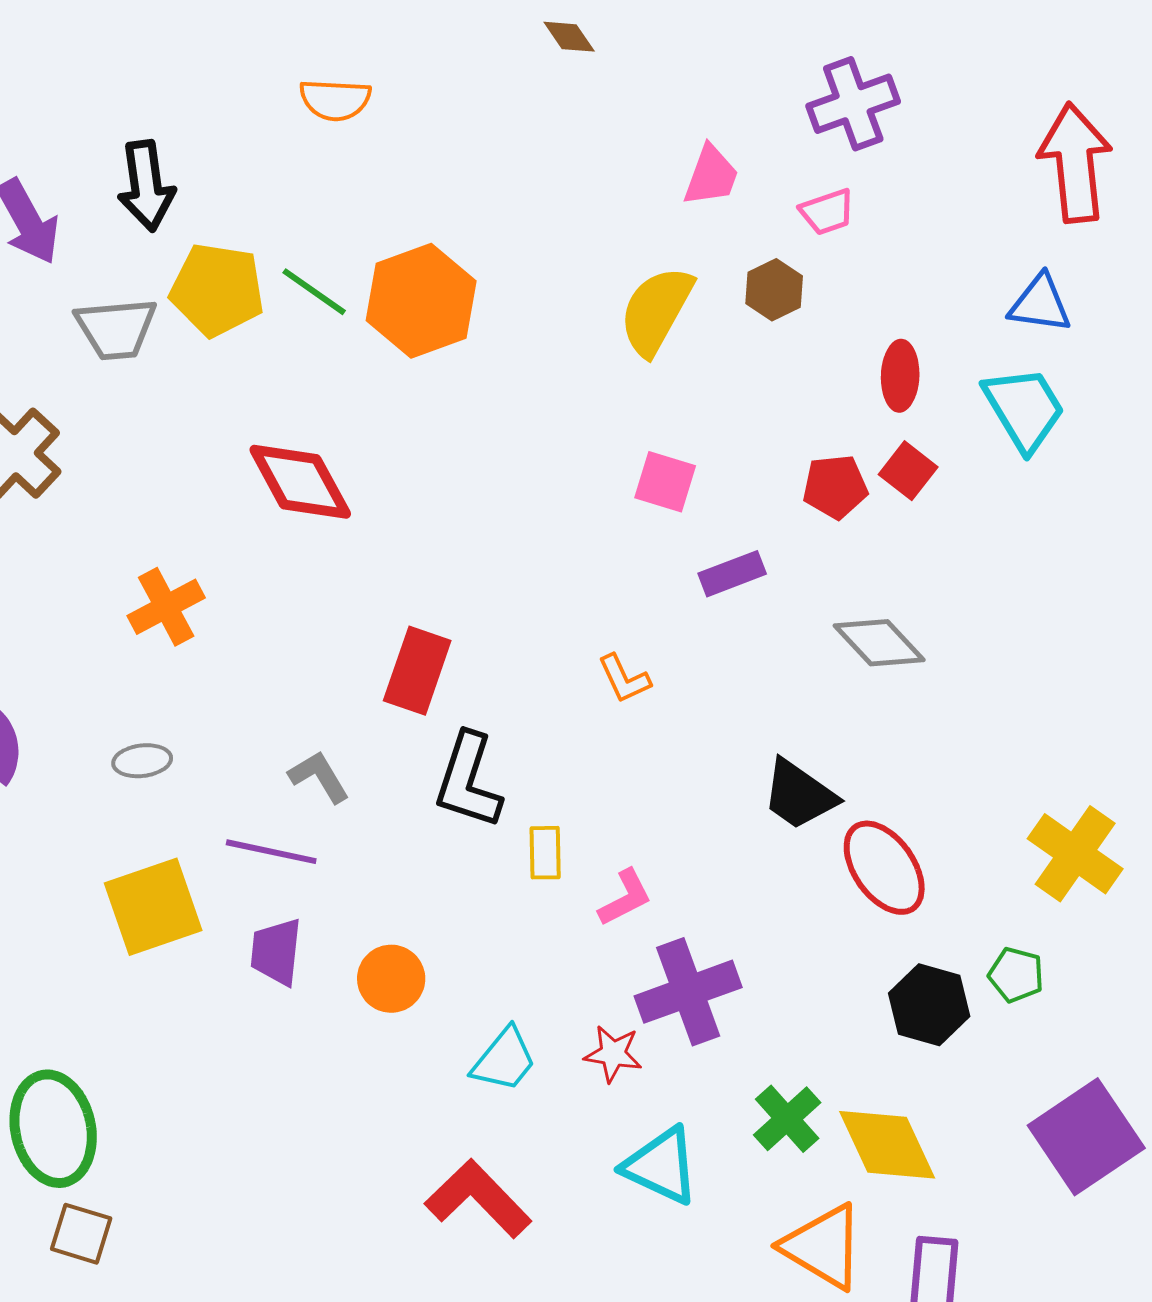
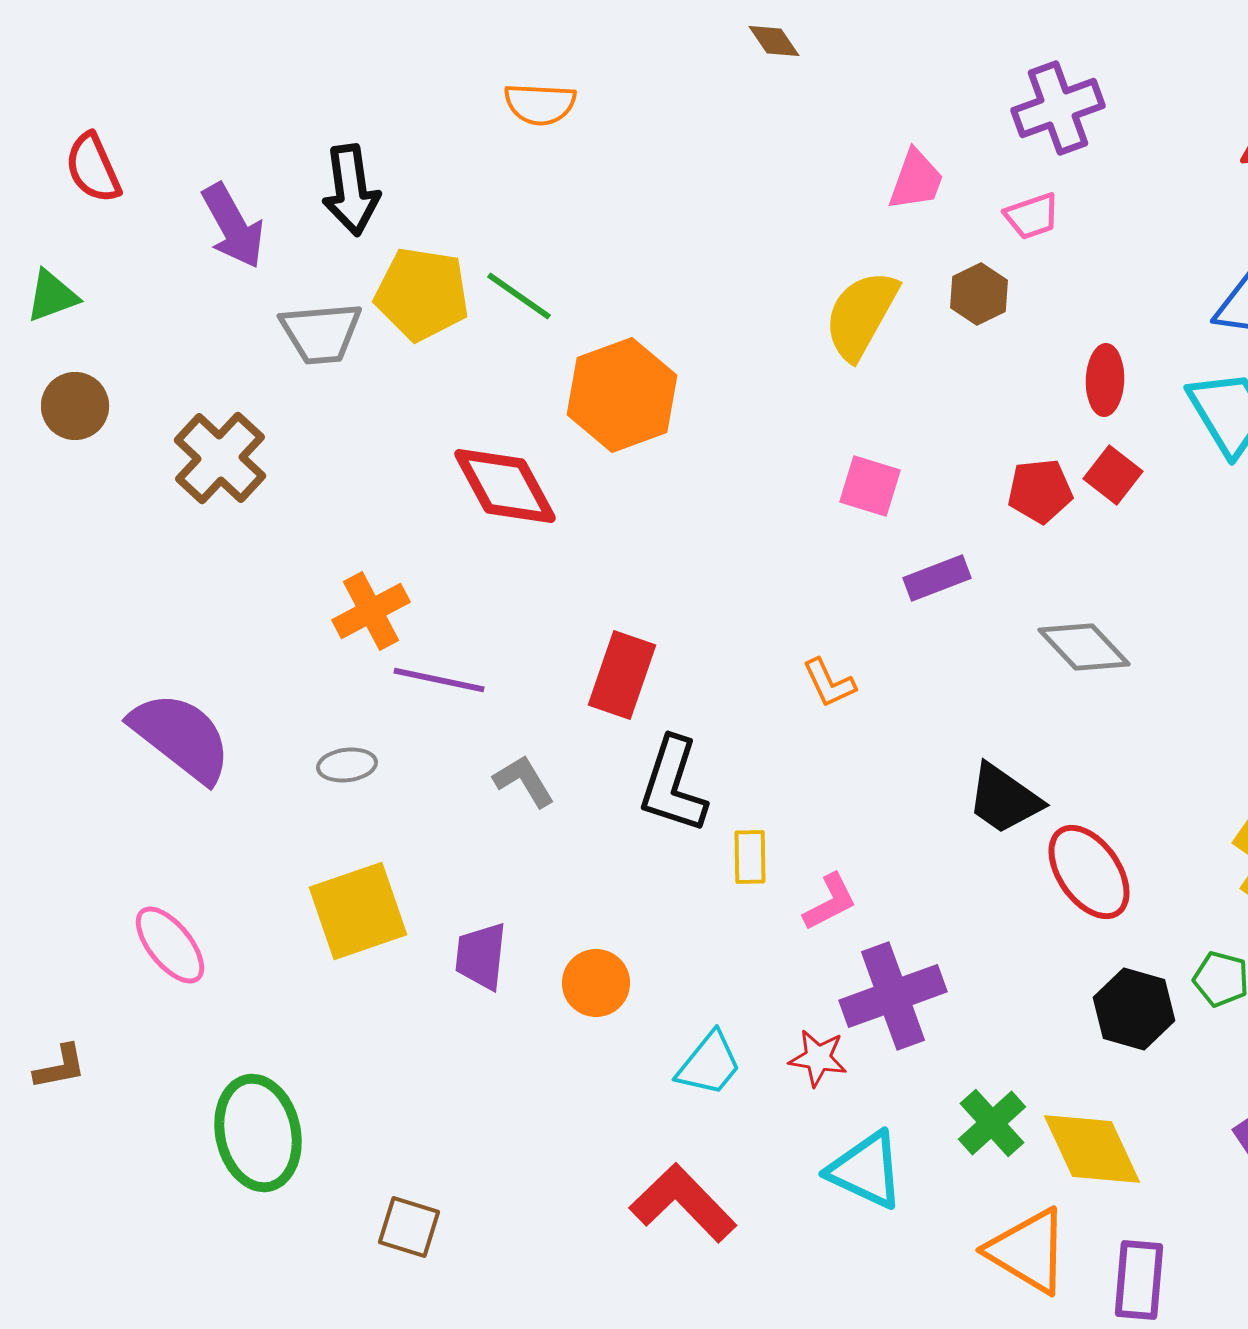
orange hexagon: (421, 301) -> (622, 395), moved
purple line: (271, 852) -> (439, 680), moved
brown square: (81, 1234) -> (409, 1227), moved

